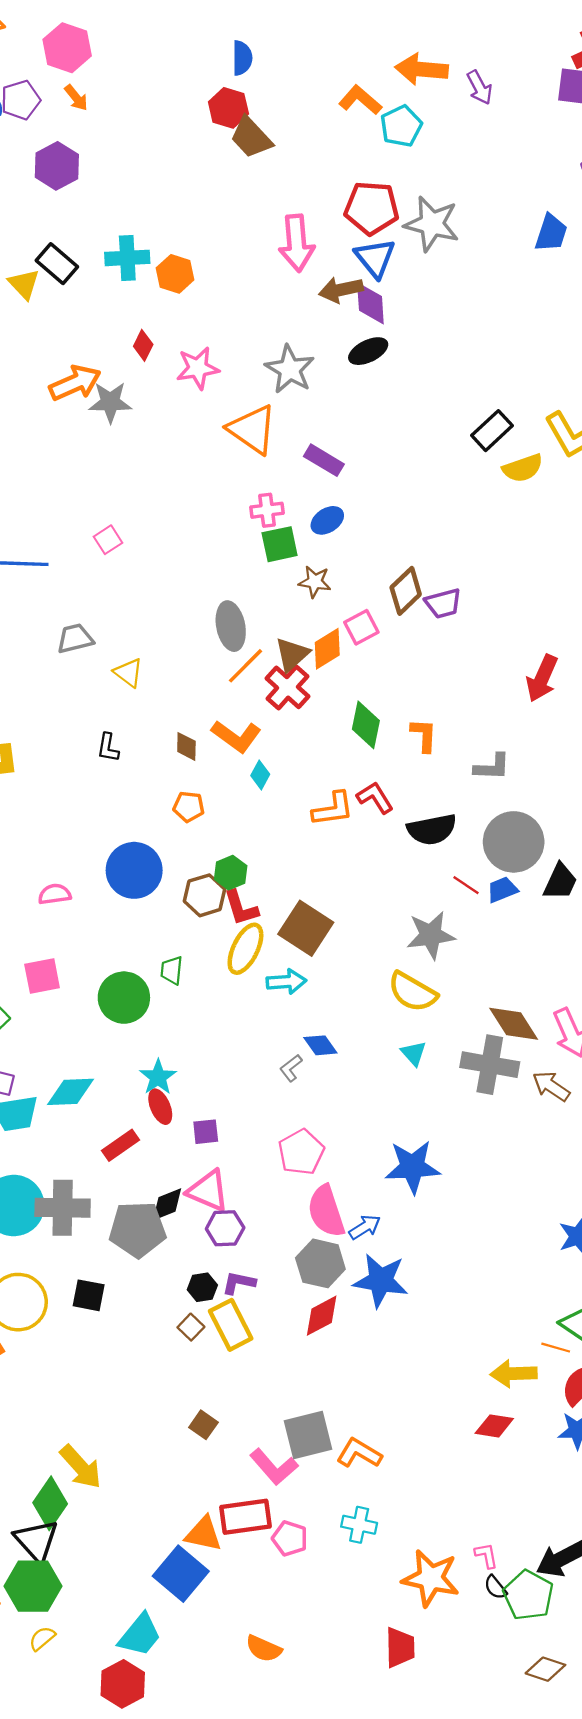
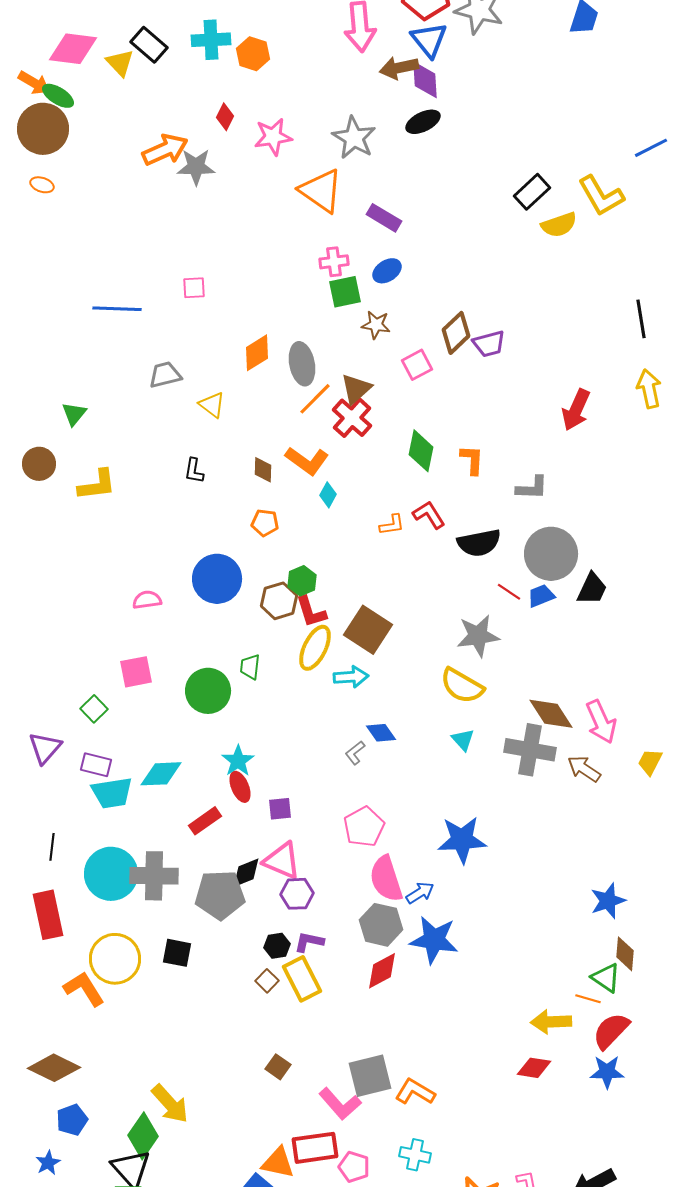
pink square: (108, 540) -> (194, 288), turned 30
orange diamond: (327, 649) -> (257, 353), moved
orange L-shape: (333, 809) -> (392, 525), size x0.7

